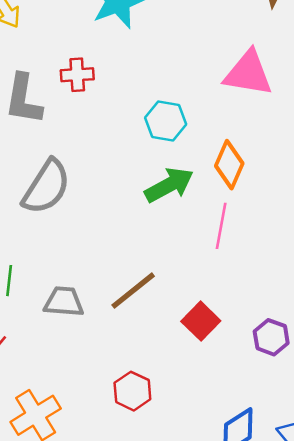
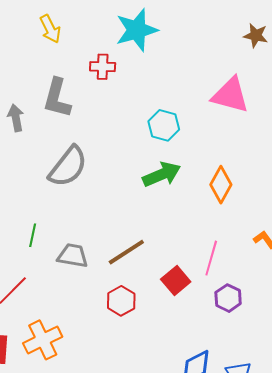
red cross: (77, 75) -> (103, 67), moved
orange diamond: (229, 165) -> (221, 185), moved
pink line: (221, 226) -> (211, 258), moved
red hexagon: (132, 391) -> (121, 301), moved

